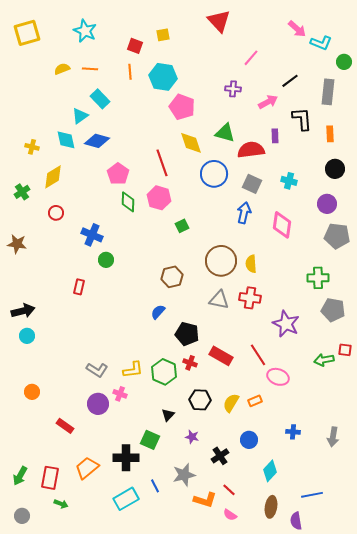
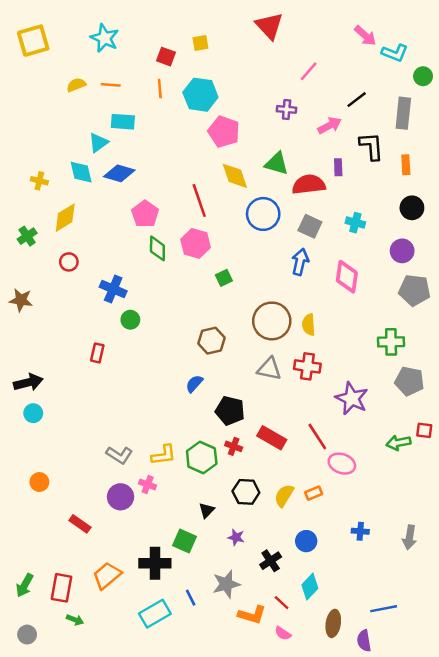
cyan rectangle: (100, 99) -> (123, 122), turned -42
cyan diamond: (270, 471) -> (310, 587), moved

